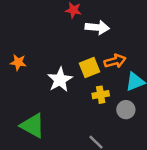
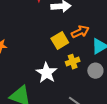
white star: (60, 80) -> (46, 73), moved

